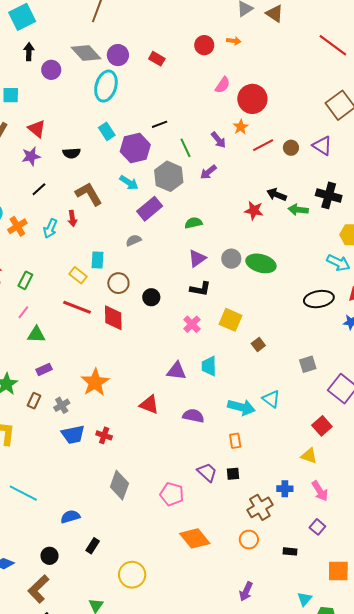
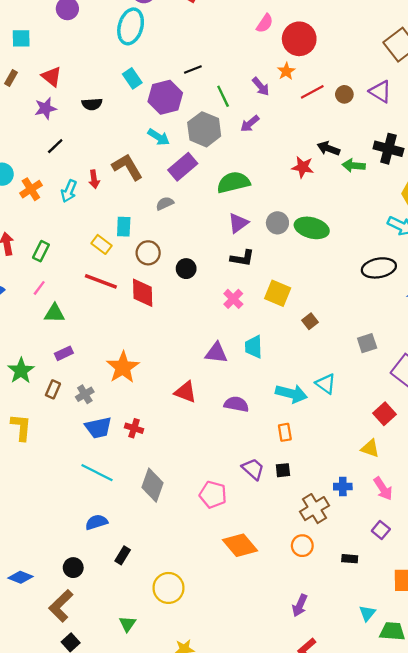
brown L-shape: (89, 194) -> (127, 167), moved
green semicircle: (193, 223) -> (233, 182), size x1.6
cyan line: (23, 493) -> (97, 473), moved

